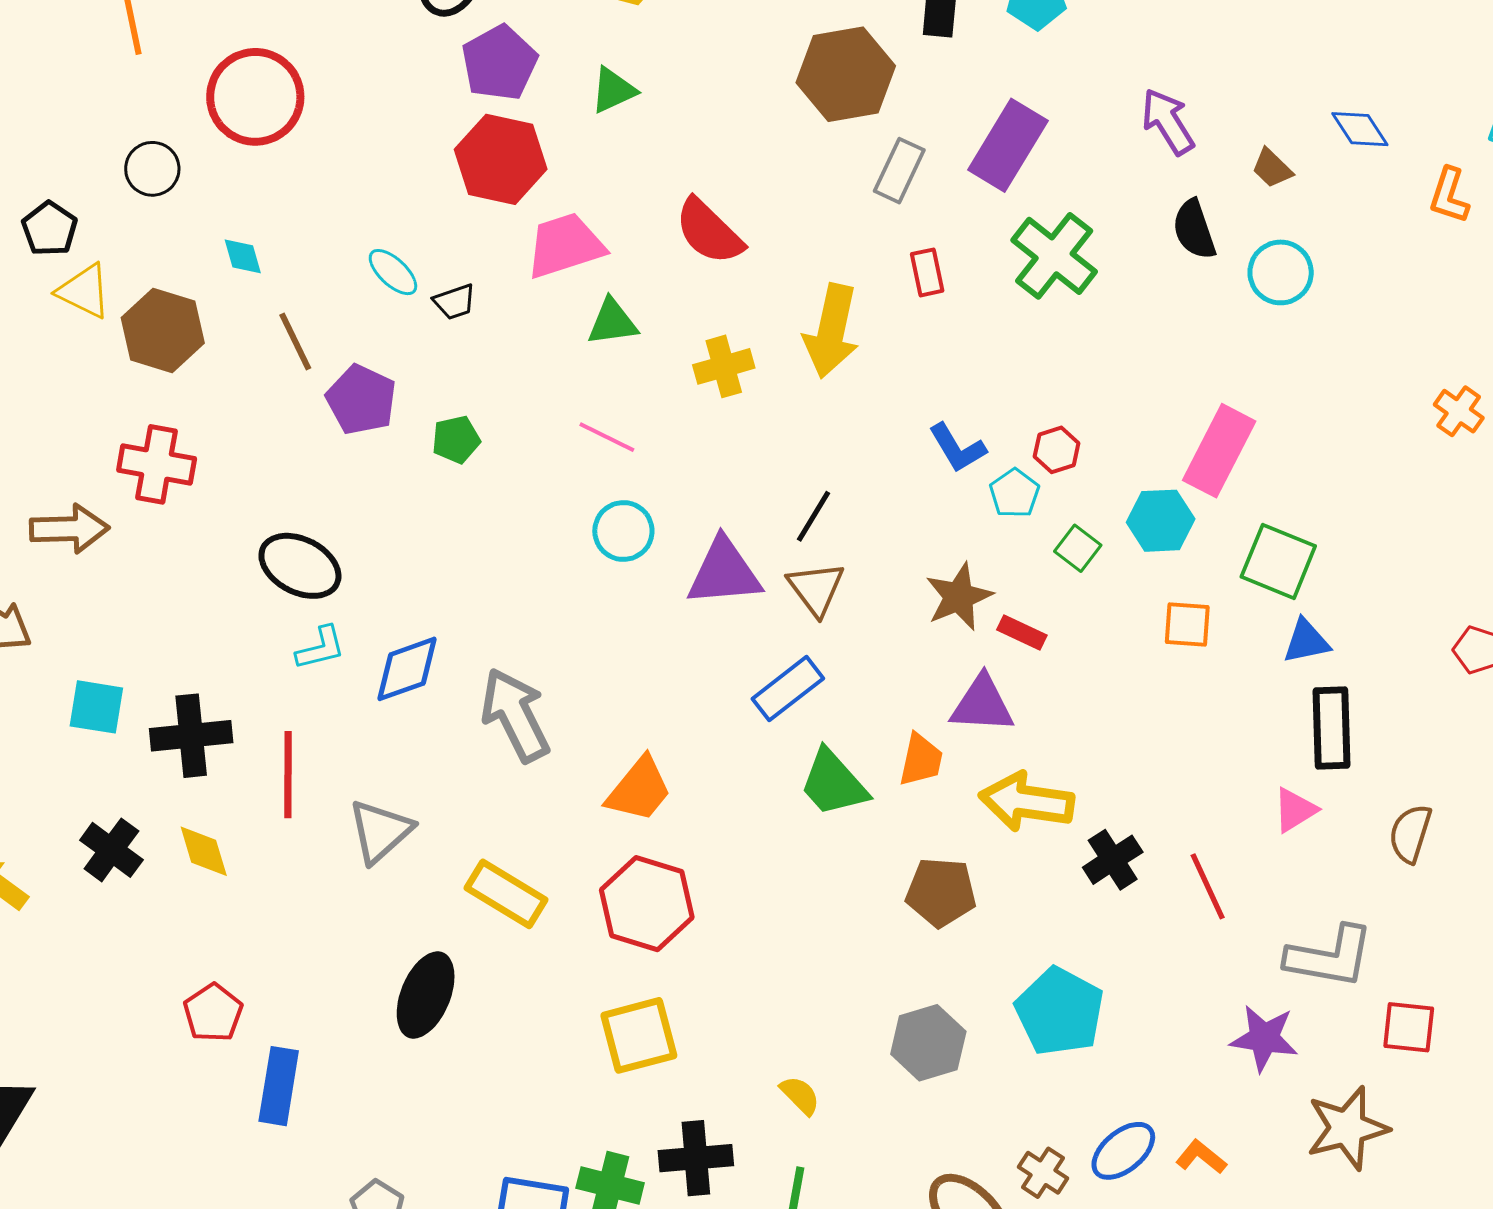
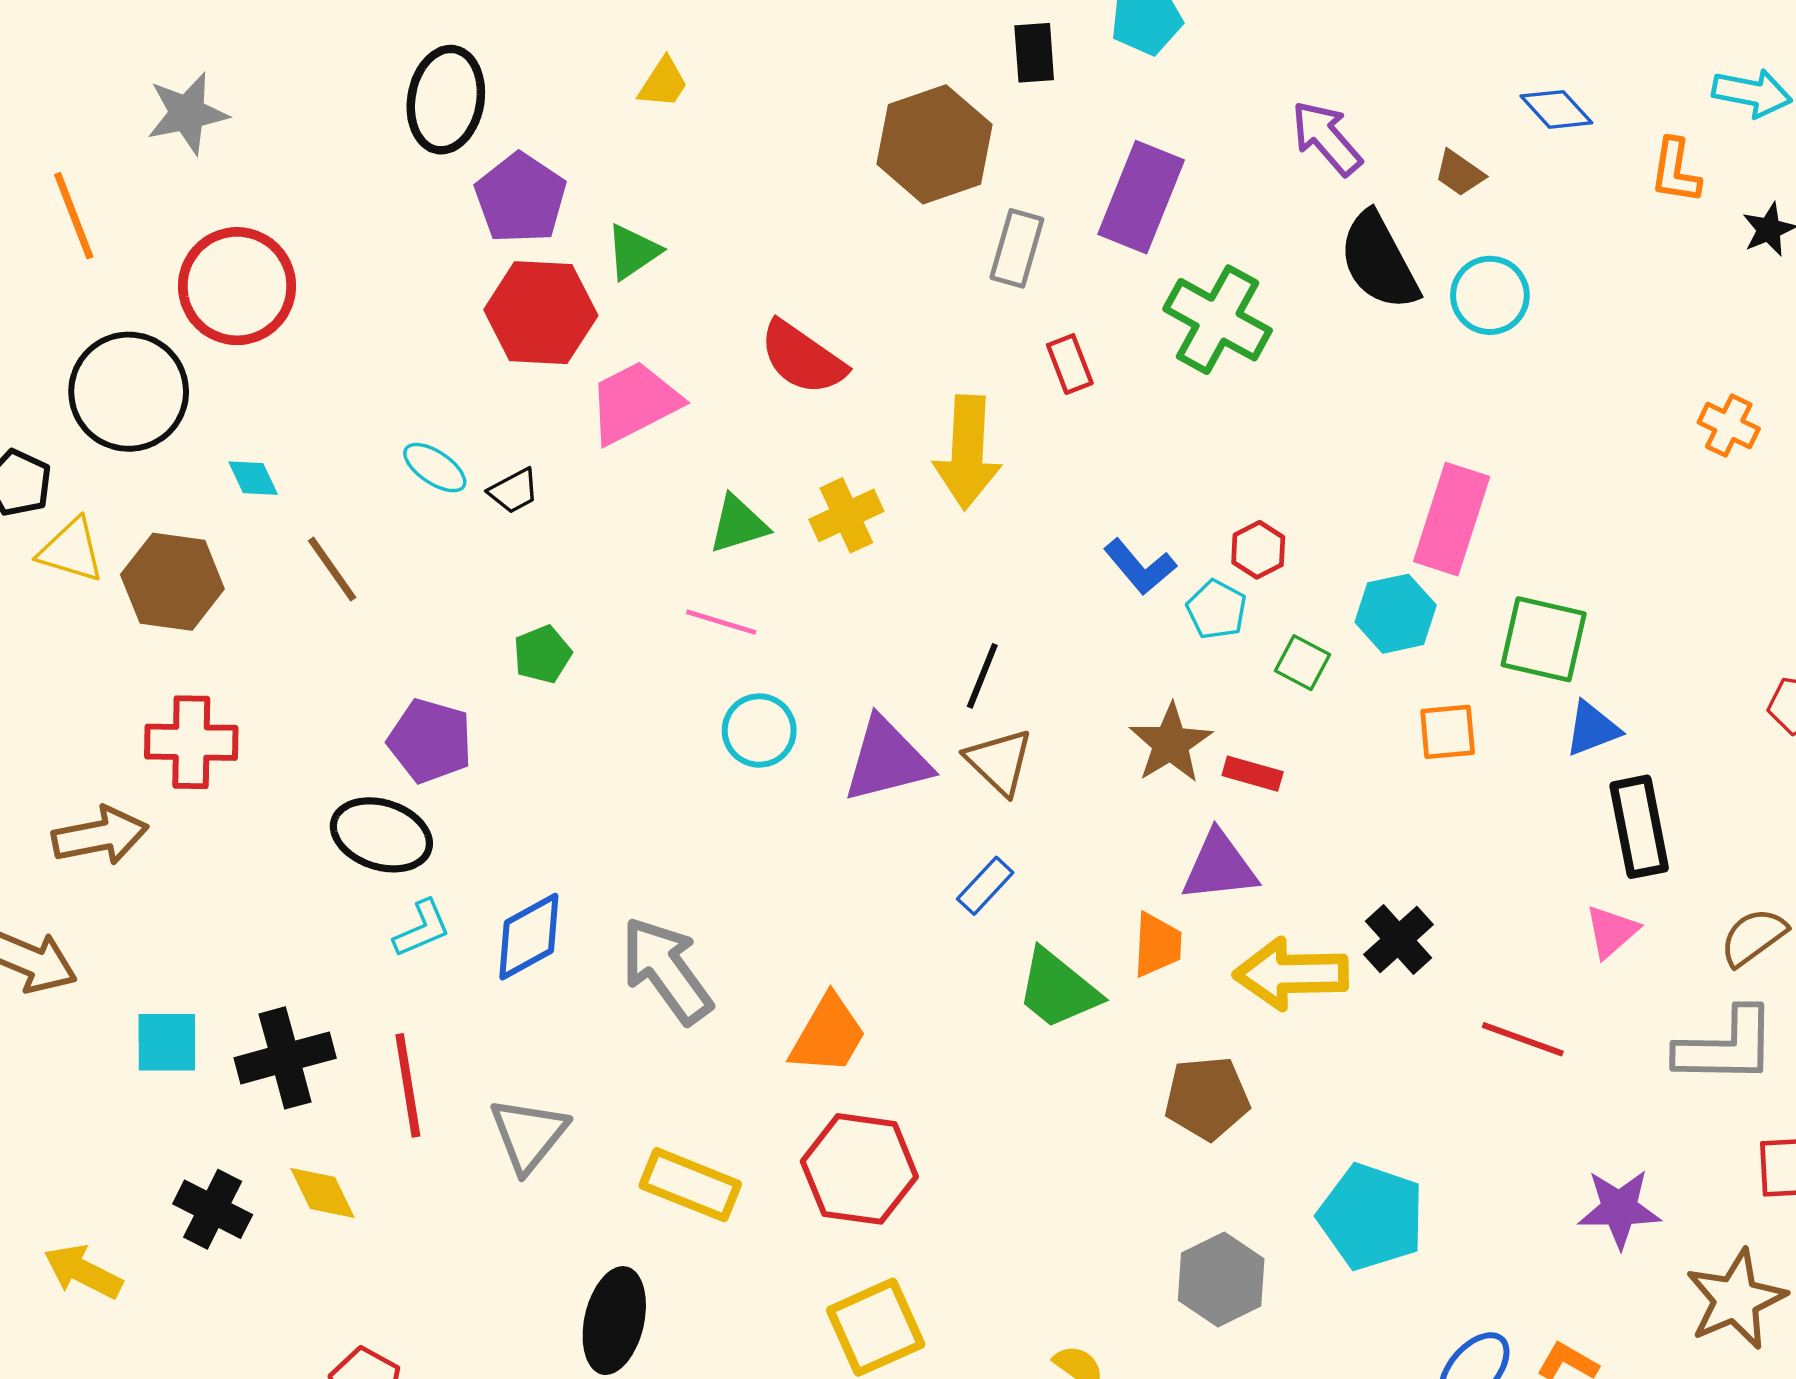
green triangle: (613, 90) -> (633, 252), moved
black circle: (152, 169) -> (129, 392), size x1.8
black semicircle: (1194, 229) -> (1379, 261), size x1.4
green triangle: (612, 322) -> (738, 524), moved
purple pentagon: (361, 400) -> (430, 741), moved
blue rectangle: (788, 689) -> (985, 886), size x0.7
brown semicircle: (1410, 834) -> (1753, 937), turned 46
black cross: (1113, 860) -> (1398, 939), moved
red line: (1208, 886) -> (1523, 1039), turned -36
gray L-shape: (1330, 957) -> (1726, 1046), moved

